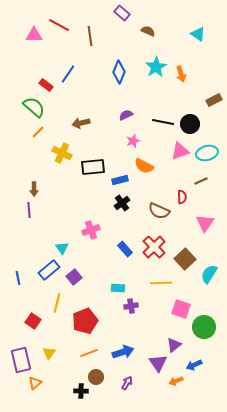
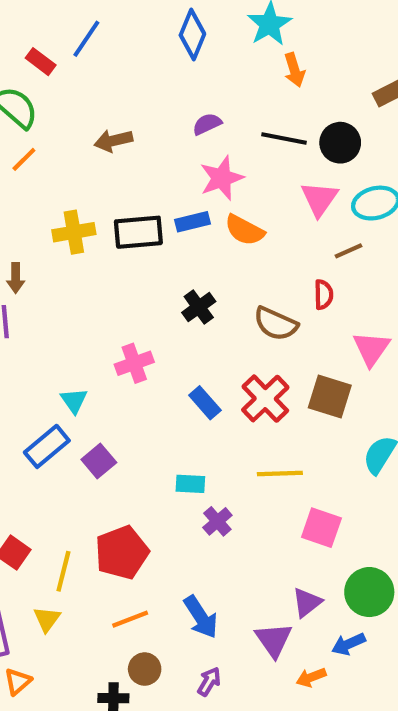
orange arrow: (181, 74) -> (294, 70), moved
pink star: (133, 141) -> (222, 178), size x1.5
pink triangle: (180, 151) -> (319, 199), turned -36
yellow cross: (62, 153) -> (74, 232), moved, turned -36
blue rectangle: (120, 180) -> (192, 222), moved
brown line: (201, 181) -> (348, 251), moved
brown square: (185, 259) -> (330, 397), moved, turned -30
yellow line: (57, 303) -> (63, 571), moved
purple cross: (131, 306) -> (217, 521), turned -32
green circle: (204, 327) -> (369, 592), moved
blue arrow: (123, 352) -> (201, 617), turned 75

